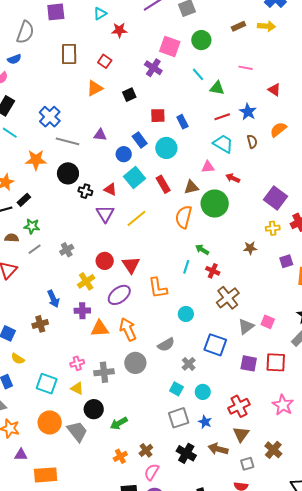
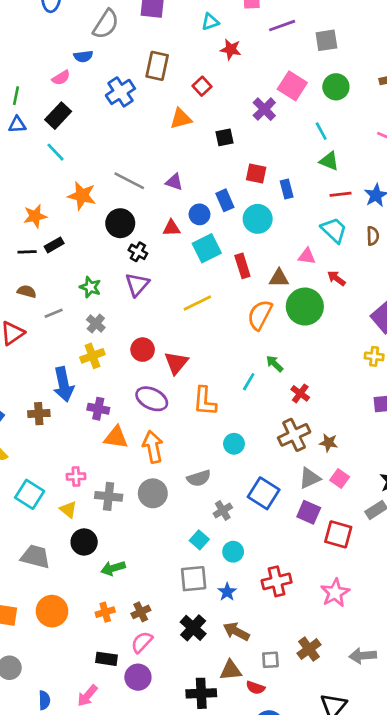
green triangle: (217, 88) -> (329, 161), moved
blue cross: (50, 117) -> (120, 92), moved
red triangle: (110, 189) -> (171, 228), moved, turned -40
purple triangle: (105, 214) -> (137, 285), moved
green star: (32, 226) -> (90, 287), moved
brown star: (250, 248) -> (329, 443), moved
gray cross: (67, 250) -> (96, 324), turned -32
red cross: (213, 271) -> (300, 393), moved
yellow cross: (86, 281) -> (92, 356), moved
purple ellipse: (119, 295) -> (152, 399), turned 50
blue arrow: (53, 299) -> (64, 384), size x1.4
purple square: (249, 363) -> (309, 512), moved
orange circle: (50, 423) -> (52, 611), moved
gray trapezoid: (77, 431) -> (35, 557), moved, turned -50
brown triangle: (241, 434) -> (231, 670), moved, turned 36

